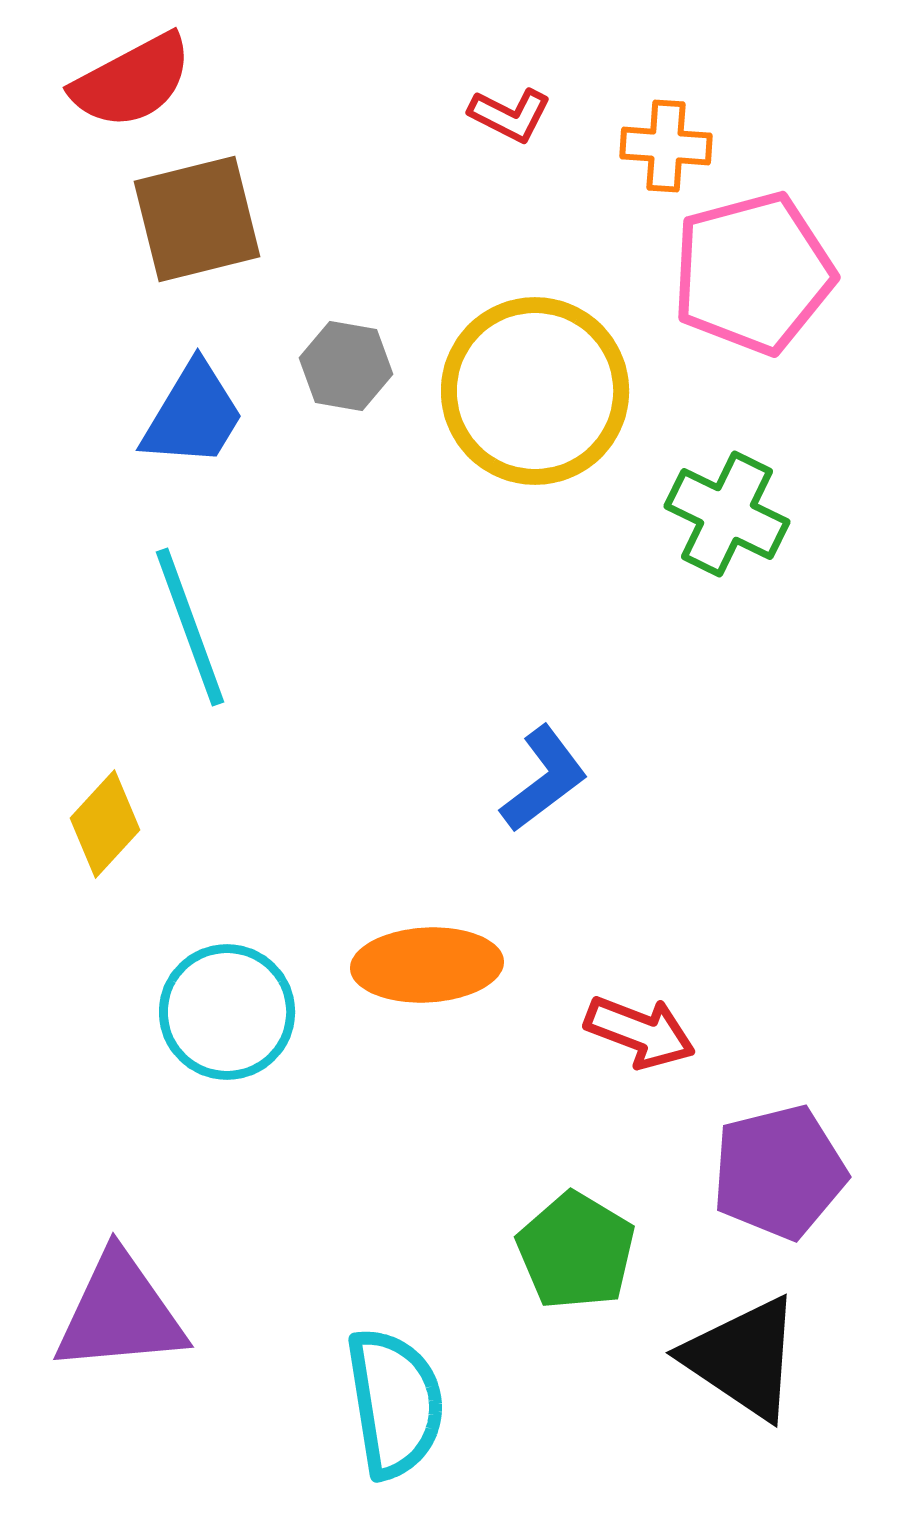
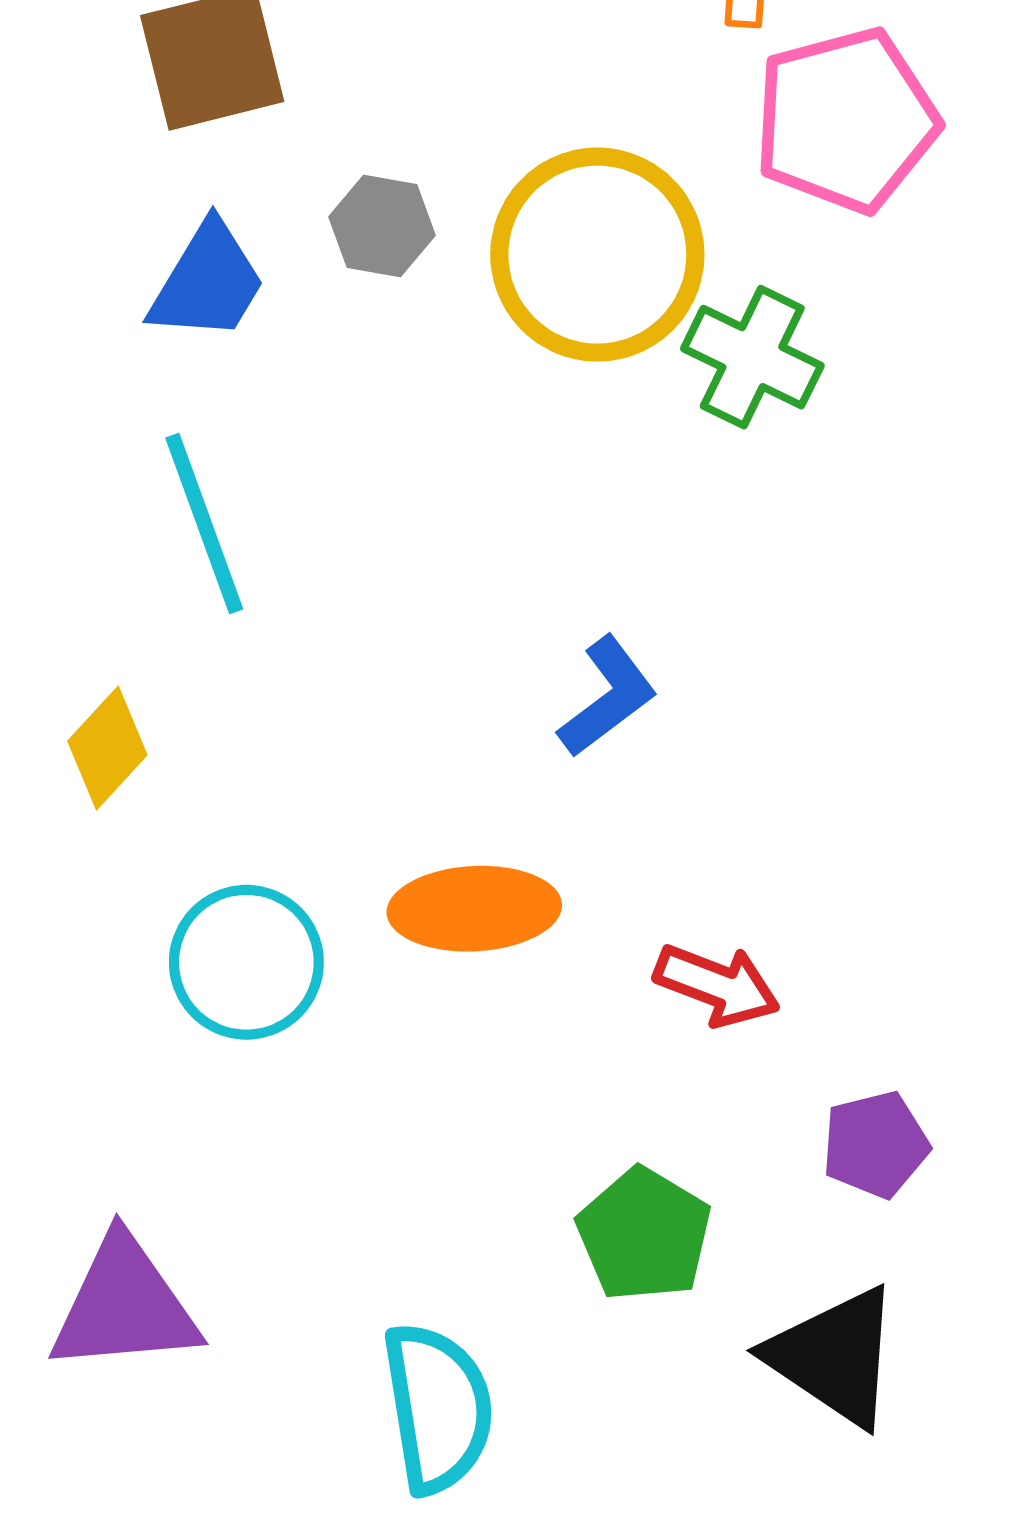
green cross: (727, 514) -> (752, 357), moved
purple pentagon: (779, 1172) -> (875, 1145), size x0.7

